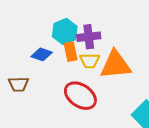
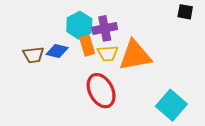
brown trapezoid: (18, 84) -> (33, 55), moved
red ellipse: (80, 96) -> (101, 91), turned 32

